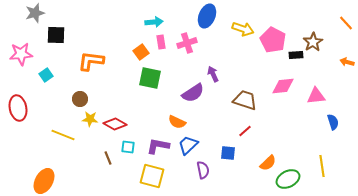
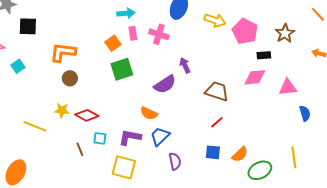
pink cross: (187, 43) -> (159, 34), turned 36
black rectangle: (296, 55) -> (264, 55), moved
green square: (150, 78) -> (122, 69), turned -30
brown circle: (80, 99) -> (70, 78), moved
blue square: (228, 153) -> (213, 152), moved

